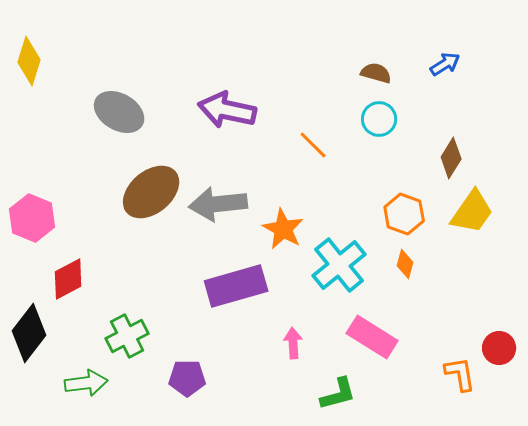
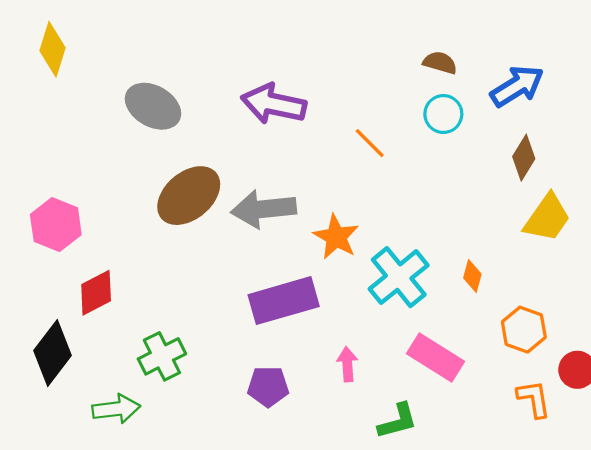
blue arrow: (445, 64) -> (517, 86), moved, size x1.6
orange hexagon: (404, 214) -> (524, 330), moved
purple pentagon: (187, 378) -> (268, 387), moved

